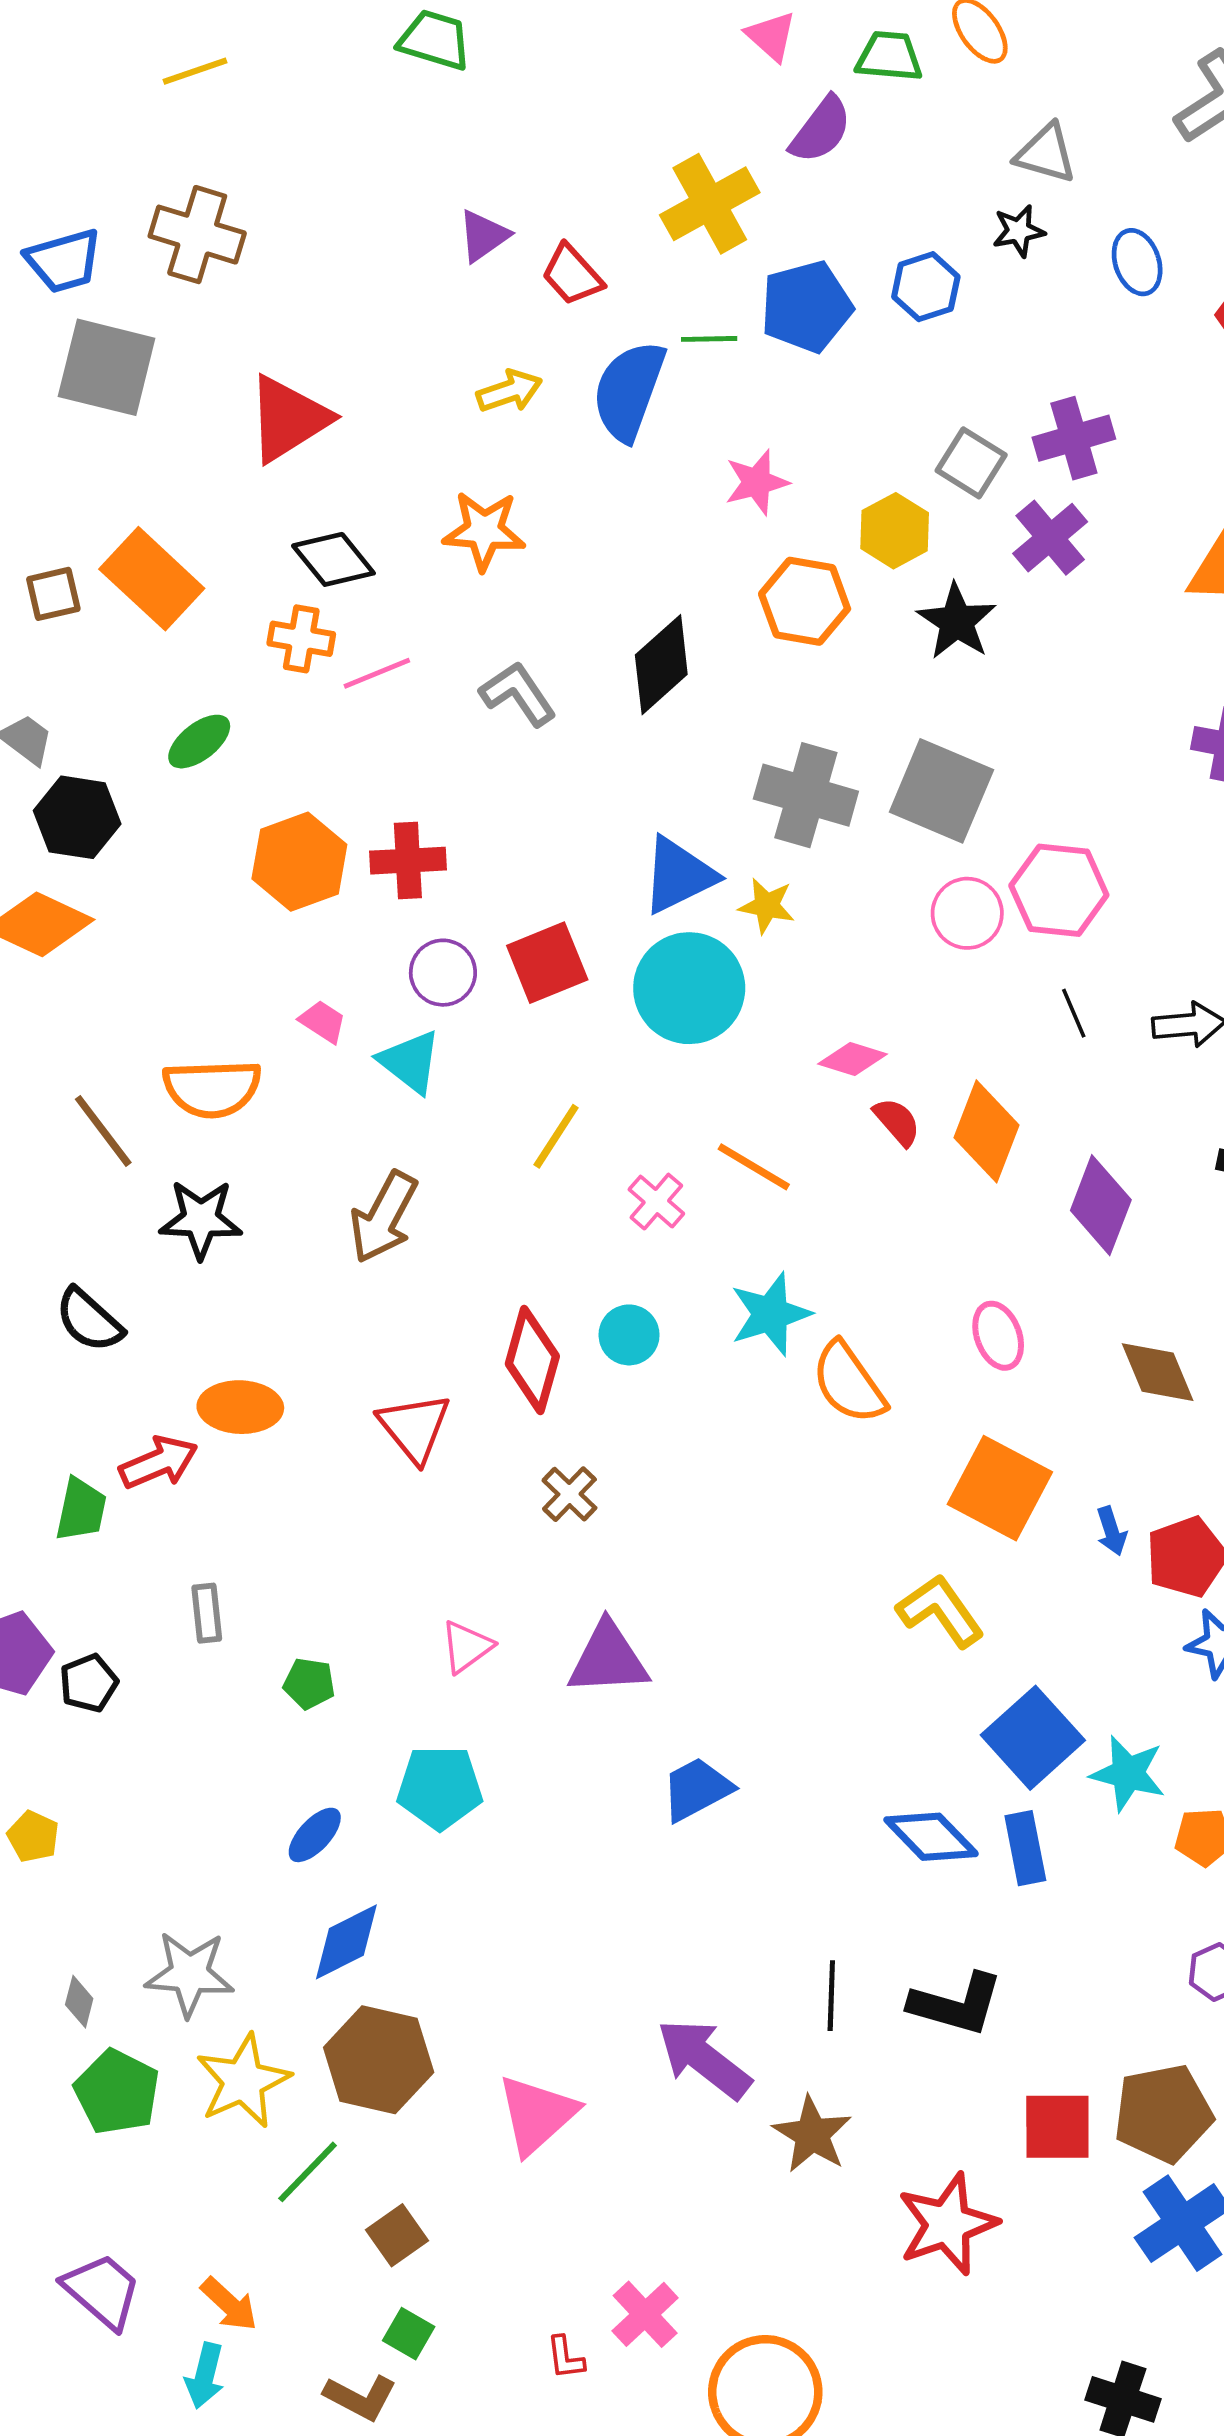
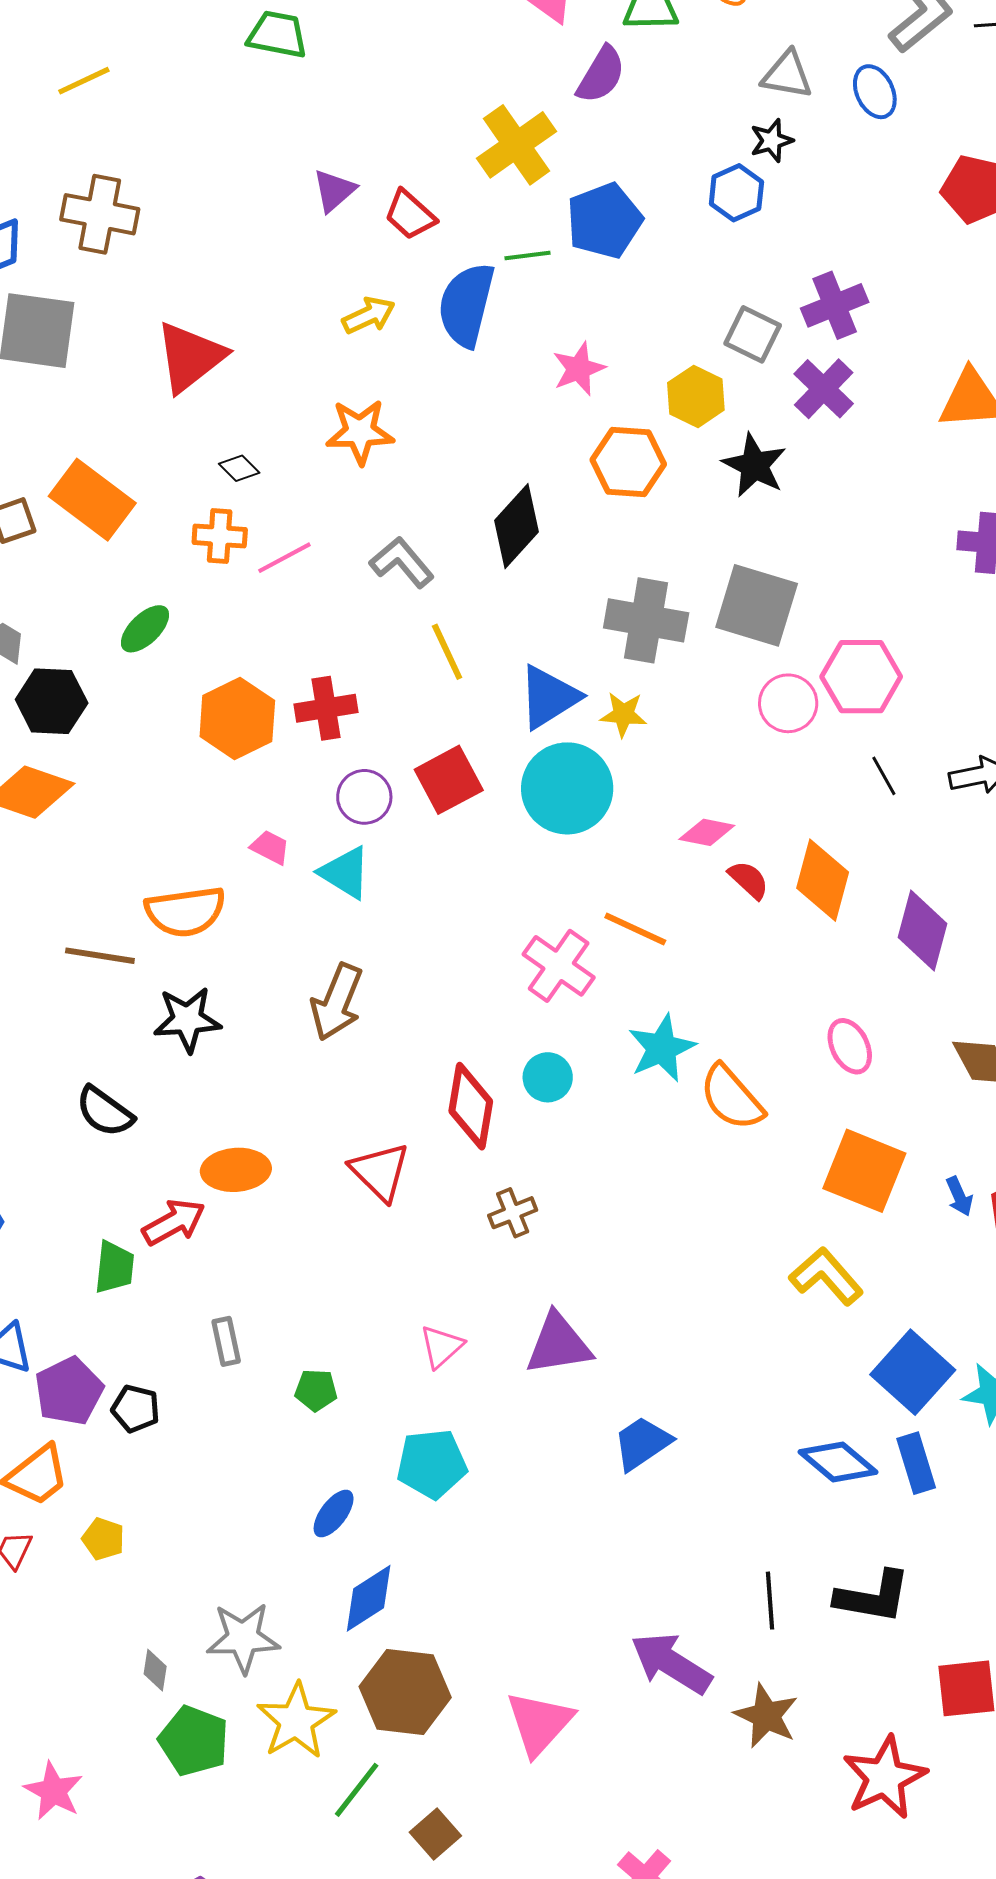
blue ellipse: (1137, 262) -> (875, 92), moved
blue hexagon: (926, 287) -> (736, 193), moved
black diamond: (333, 559) -> (239, 468), size x0.6
brown line: (103, 1131) -> (100, 956), turned -38
yellow line: (556, 1136) -> (447, 652), moved, turned -52
pink cross: (656, 1202) -> (559, 966), size x1.5
brown cross: (569, 1494) -> (513, 1213), turned 30
black pentagon: (89, 1683) -> (136, 1409), turned -30

